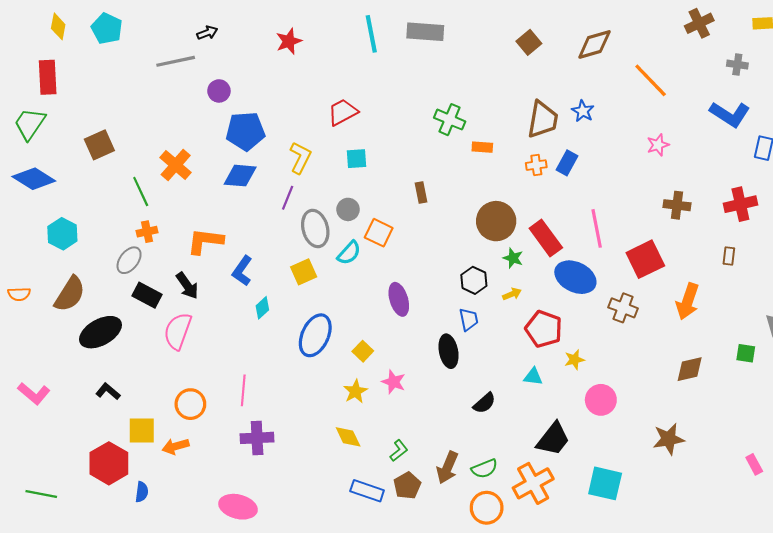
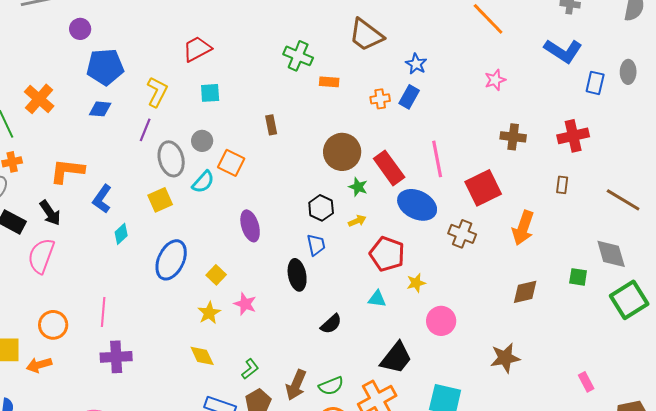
blue star: (583, 111) -> (416, 64), moved
brown trapezoid: (543, 120) -> (366, 35), moved, turned 117
blue diamond: (240, 176) -> (100, 109), size x0.7

